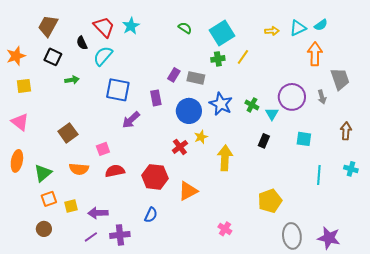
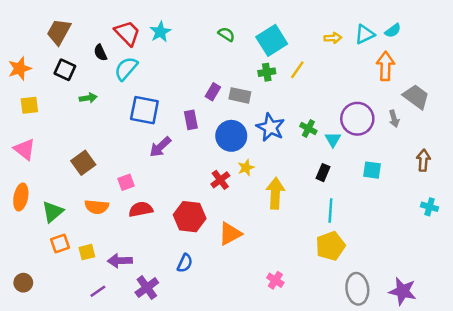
gray trapezoid: (340, 79) -> (416, 97), turned -35
cyan line: (319, 175) -> (330, 210), moved
brown circle: (44, 229) -> (23, 283), moved
purple cross: (120, 235) -> (147, 288), turned -30
purple line: (91, 237) -> (98, 291), moved

